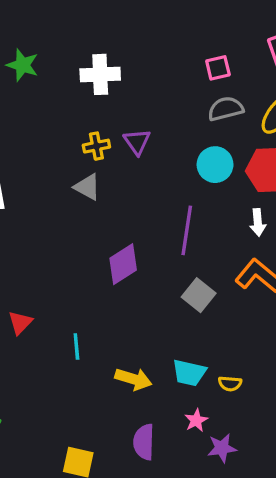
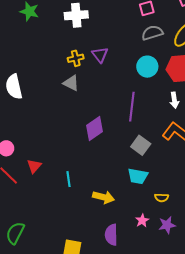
cyan trapezoid: (189, 373) -> (138, 176), moved
purple star: (222, 448) -> (167, 225), moved

